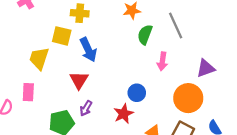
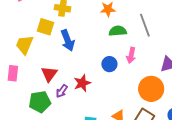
green semicircle: (145, 35) -> (118, 31), turned 60
red triangle: (79, 80) -> (49, 74), moved
blue circle: (137, 93) -> (109, 64), moved
red star: (124, 114) -> (82, 83), moved

